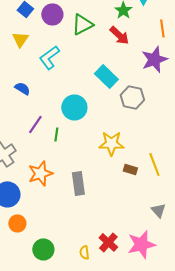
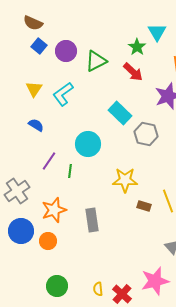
yellow triangle: (20, 39) -> (34, 89), moved
orange circle: (17, 223) -> (48, 241), moved
red cross: (108, 242) -> (122, 294), moved

